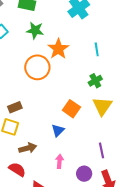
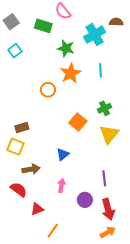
green star: (35, 30) -> (66, 48), moved
cyan line: (97, 49) -> (100, 70), moved
orange circle: (37, 67) -> (48, 90), size x0.6
orange square: (71, 109) -> (78, 122), moved

